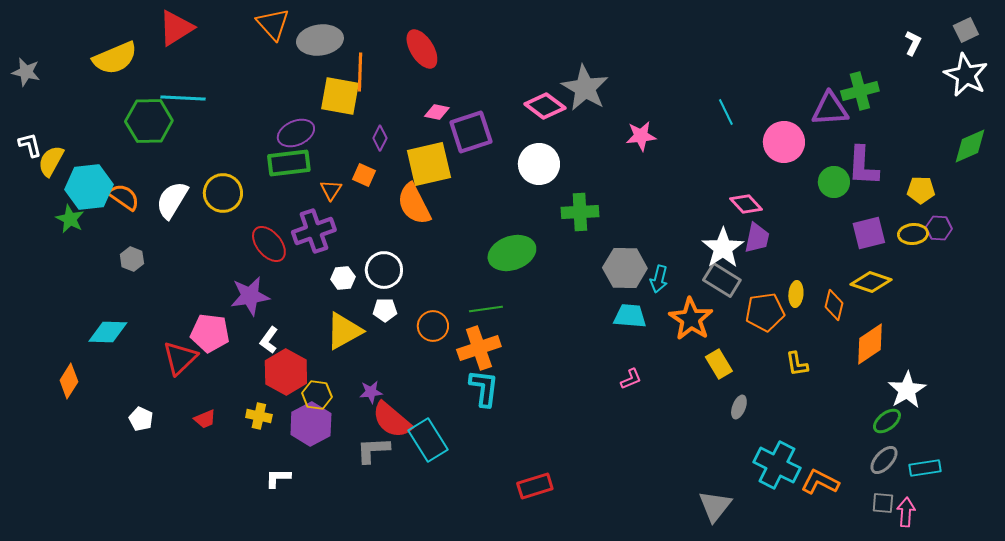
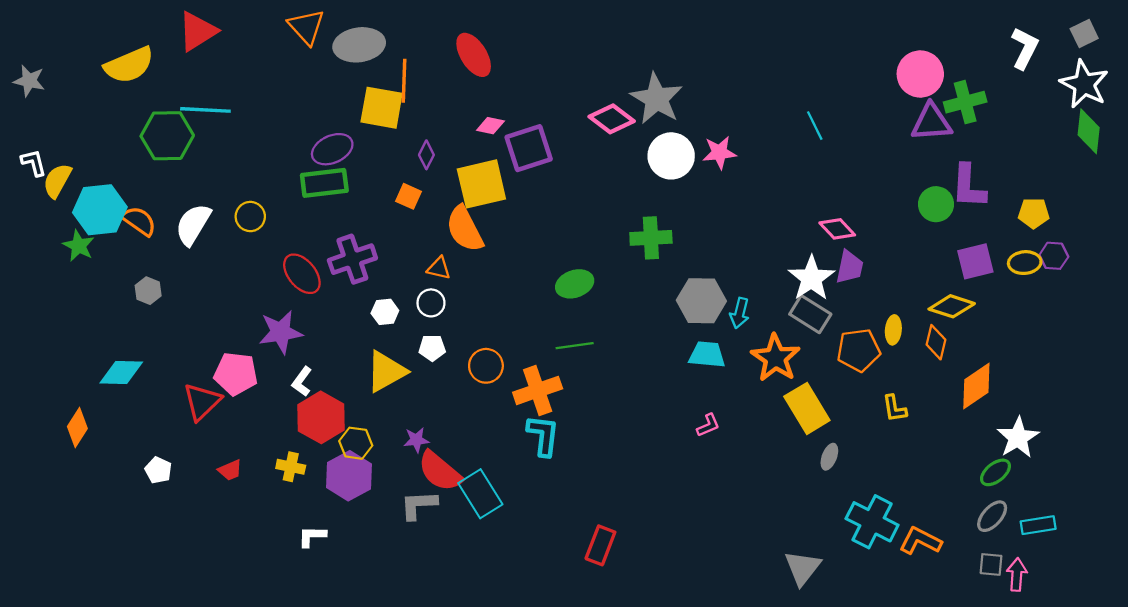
white L-shape: (913, 43) -> (1025, 48), size x1.5
pink circle: (784, 142) -> (920, 74), moved
green diamond: (970, 146) -> (1089, 131), moved, turned -60
white circle: (539, 164) -> (671, 156), moved
orange triangle: (331, 190) -> (439, 268), moved, turned -50
yellow circle: (223, 193) -> (250, 217), size x0.7
green ellipse: (512, 253) -> (575, 284), size x0.7
white circle: (384, 270) -> (431, 303), size x0.7
yellow diamond: (871, 282) -> (952, 306), moved
green line: (486, 309) -> (575, 346), moved
yellow rectangle: (719, 364) -> (807, 408), size x1.5
red rectangle: (535, 486) -> (600, 545), turned -52

